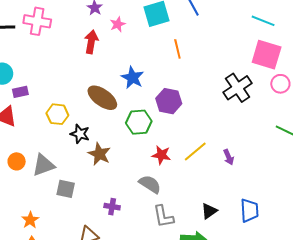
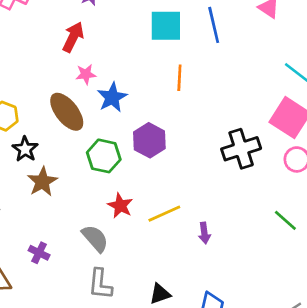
pink star: (118, 24) -> (86, 74), moved

